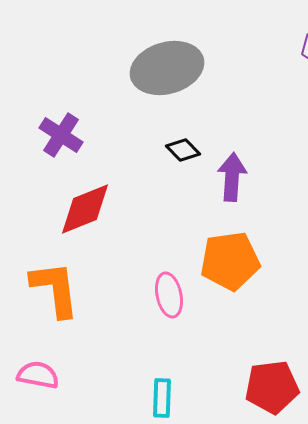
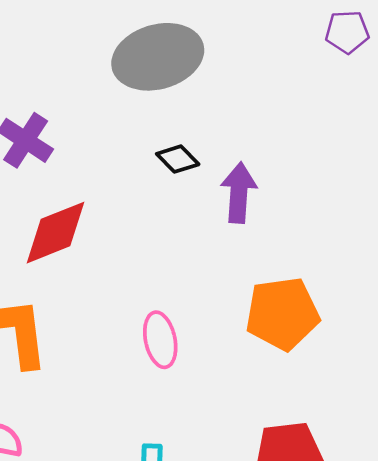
orange pentagon: (230, 261) -> (282, 314), moved

